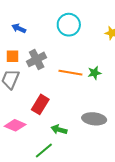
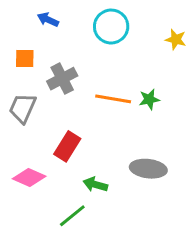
blue arrow: (19, 28) -> (48, 20), moved
orange square: (13, 56) -> (25, 58), moved

